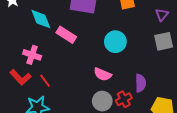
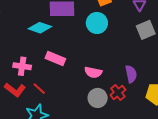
cyan diamond: (41, 19) -> (40, 28), moved, turned -40
pink rectangle: (66, 35) -> (55, 59), moved
cyan circle: (115, 42) -> (97, 23), moved

